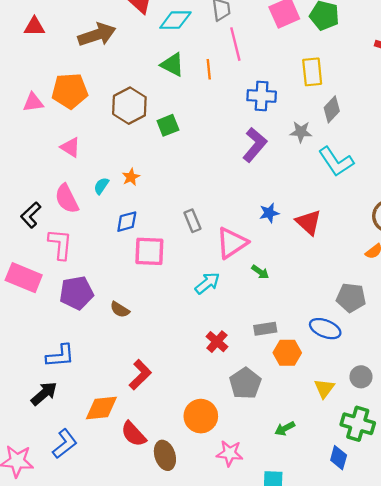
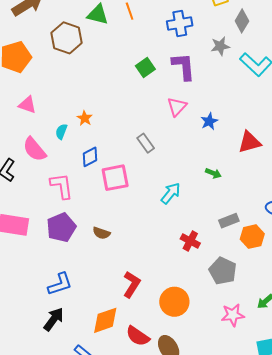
brown hexagon: (129, 106) -> (67, 38), moved
green square: (168, 125) -> (145, 68), moved
purple L-shape: (255, 145) -> (184, 66), turned -32
red triangle: (309, 222) -> (249, 142), moved, turned -45
pink triangle: (232, 243) -> (177, 107), moved, size x0.7
pink L-shape: (60, 244) -> (62, 186), moved
orange circle: (201, 416) -> (174, 302), moved
pink star: (230, 453) -> (233, 315), moved

